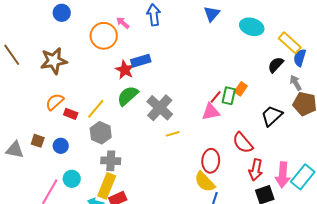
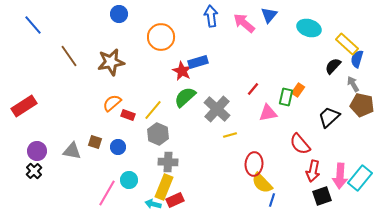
pink arrow: (123, 23) -> (244, 23), moved, size x1.6
red line: (216, 97) -> (253, 89), moved
red ellipse: (211, 161) -> (254, 164), moved

